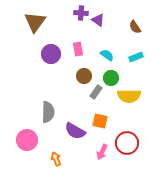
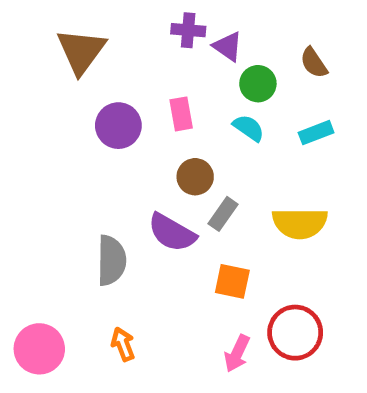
green circle: (111, 78) -> (258, 84), moved
purple semicircle: (75, 131) -> (172, 233), moved
pink circle: (27, 140) -> (39, 349), moved
orange arrow: (56, 159) -> (123, 344), moved

